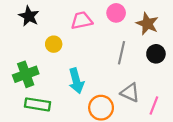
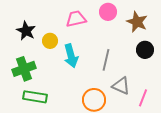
black star: (29, 16) -> (26, 31), moved
gray line: (121, 53) -> (106, 60), moved
cyan arrow: (76, 81) -> (71, 56), moved

